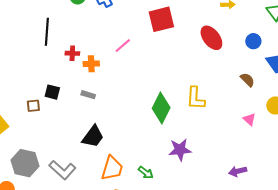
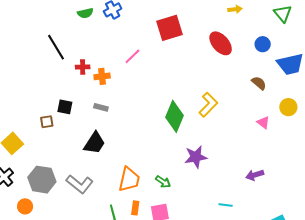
black line: (47, 32) -> (56, 47), turned -32
yellow L-shape: (196, 98) -> (208, 105), turned -135
black trapezoid: (93, 137) -> (94, 143), moved

